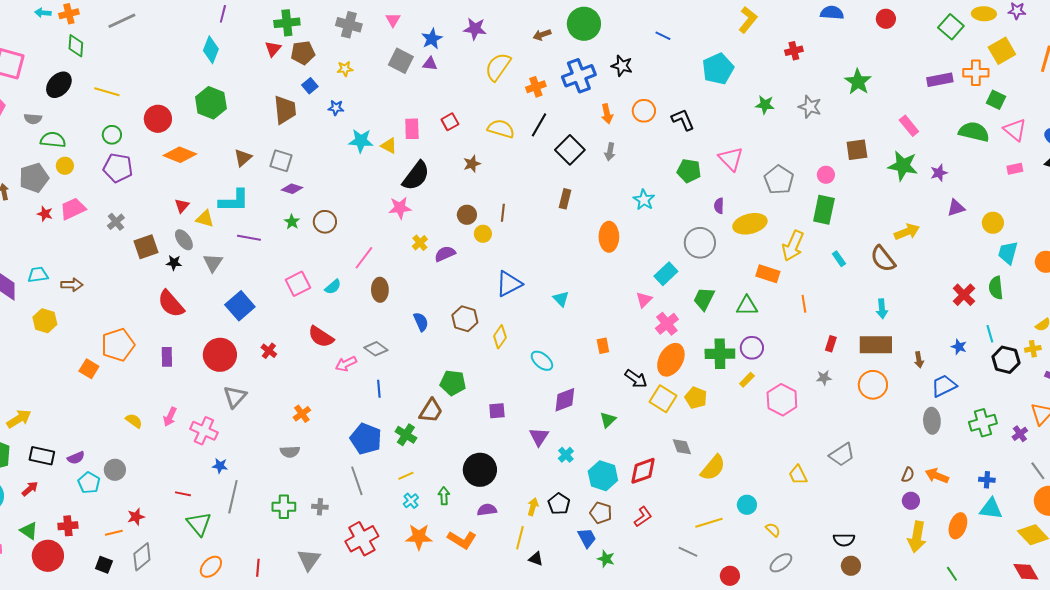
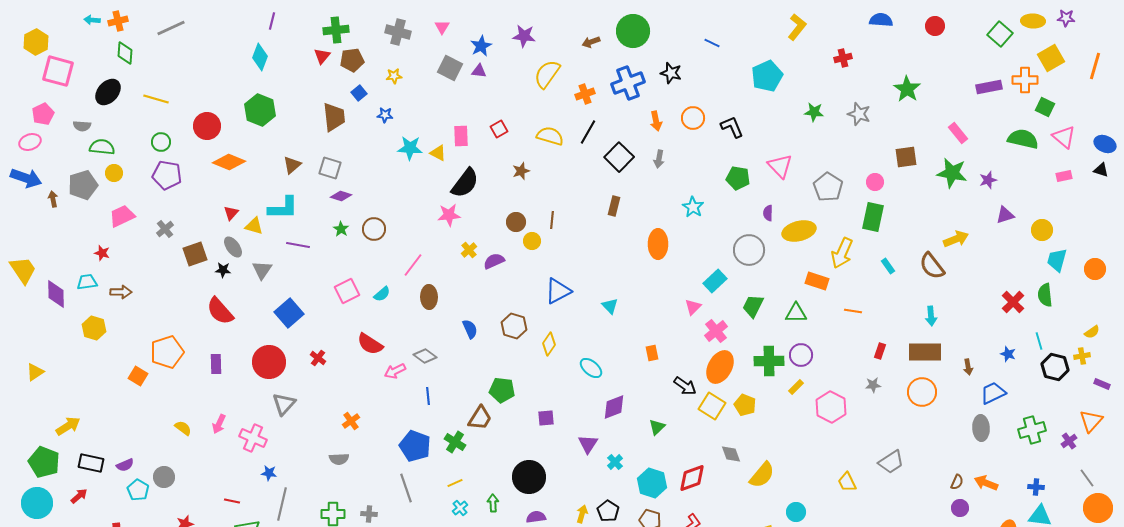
red star: (45, 214) -> (102, 253), moved
orange line: (804, 304) -> (853, 311), turned -72

